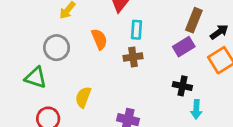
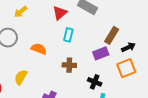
orange semicircle: (99, 39) -> (39, 49), moved, turned -56
brown cross: (133, 57) -> (69, 65), moved

